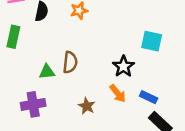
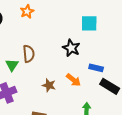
green triangle: (47, 72) -> (12, 65), turned -40
orange arrow: (118, 93) -> (73, 80), moved

